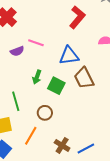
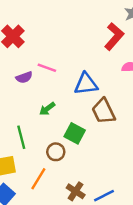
red L-shape: (77, 17) -> (114, 36), moved
green arrow: (37, 77) -> (47, 109), turned 32
green square: (56, 86) -> (75, 133), moved

